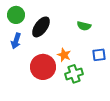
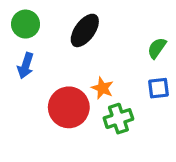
green semicircle: (84, 26) -> (157, 48), moved, turned 112
black ellipse: (41, 27) -> (85, 30), moved

